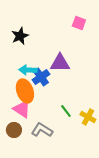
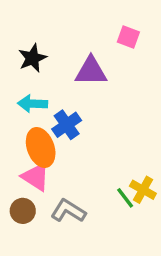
purple triangle: (60, 63) -> (91, 71), moved
cyan arrow: (28, 70) -> (32, 104), moved
green line: (66, 111) -> (125, 198), moved

